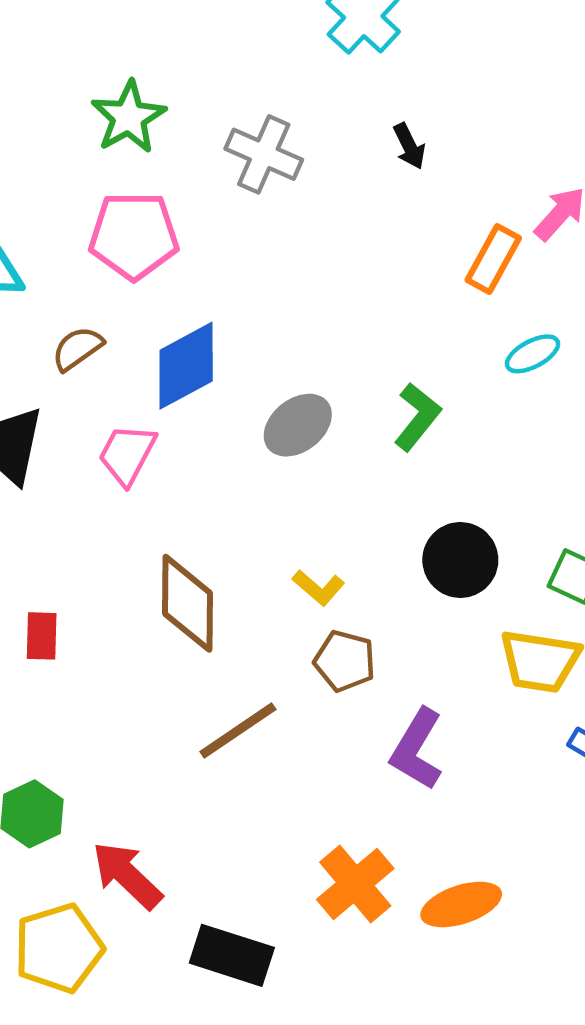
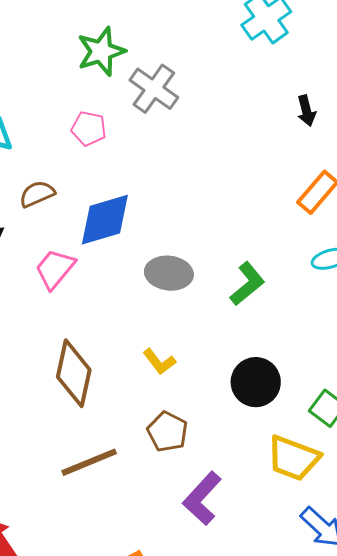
black arrow: (409, 146) -> (306, 111), moved
gray cross: (264, 154) -> (154, 89), moved
pink pentagon: (134, 236) -> (89, 129), size x0.6
gray ellipse: (298, 425) -> (169, 273), turned 33
yellow L-shape: (318, 588) -> (159, 362), moved

